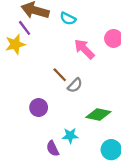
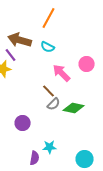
brown line: (60, 75) -> (49, 91), moved
green diamond: (98, 115) -> (74, 108), moved
purple semicircle: (53, 148) -> (35, 158), turned -144

